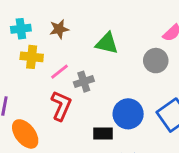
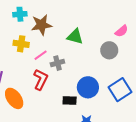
cyan cross: (21, 29) -> (20, 14), moved
brown star: (59, 29) -> (41, 25), size x1.5

